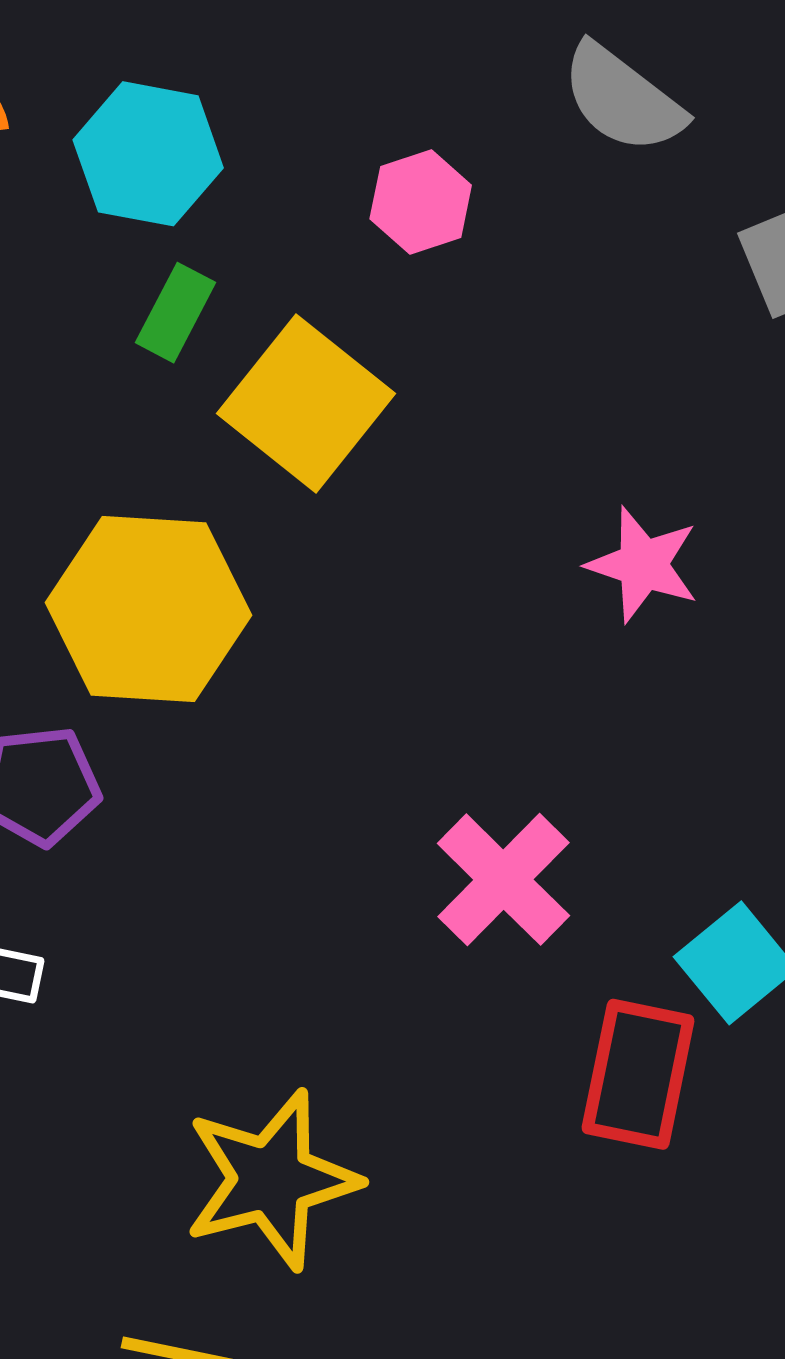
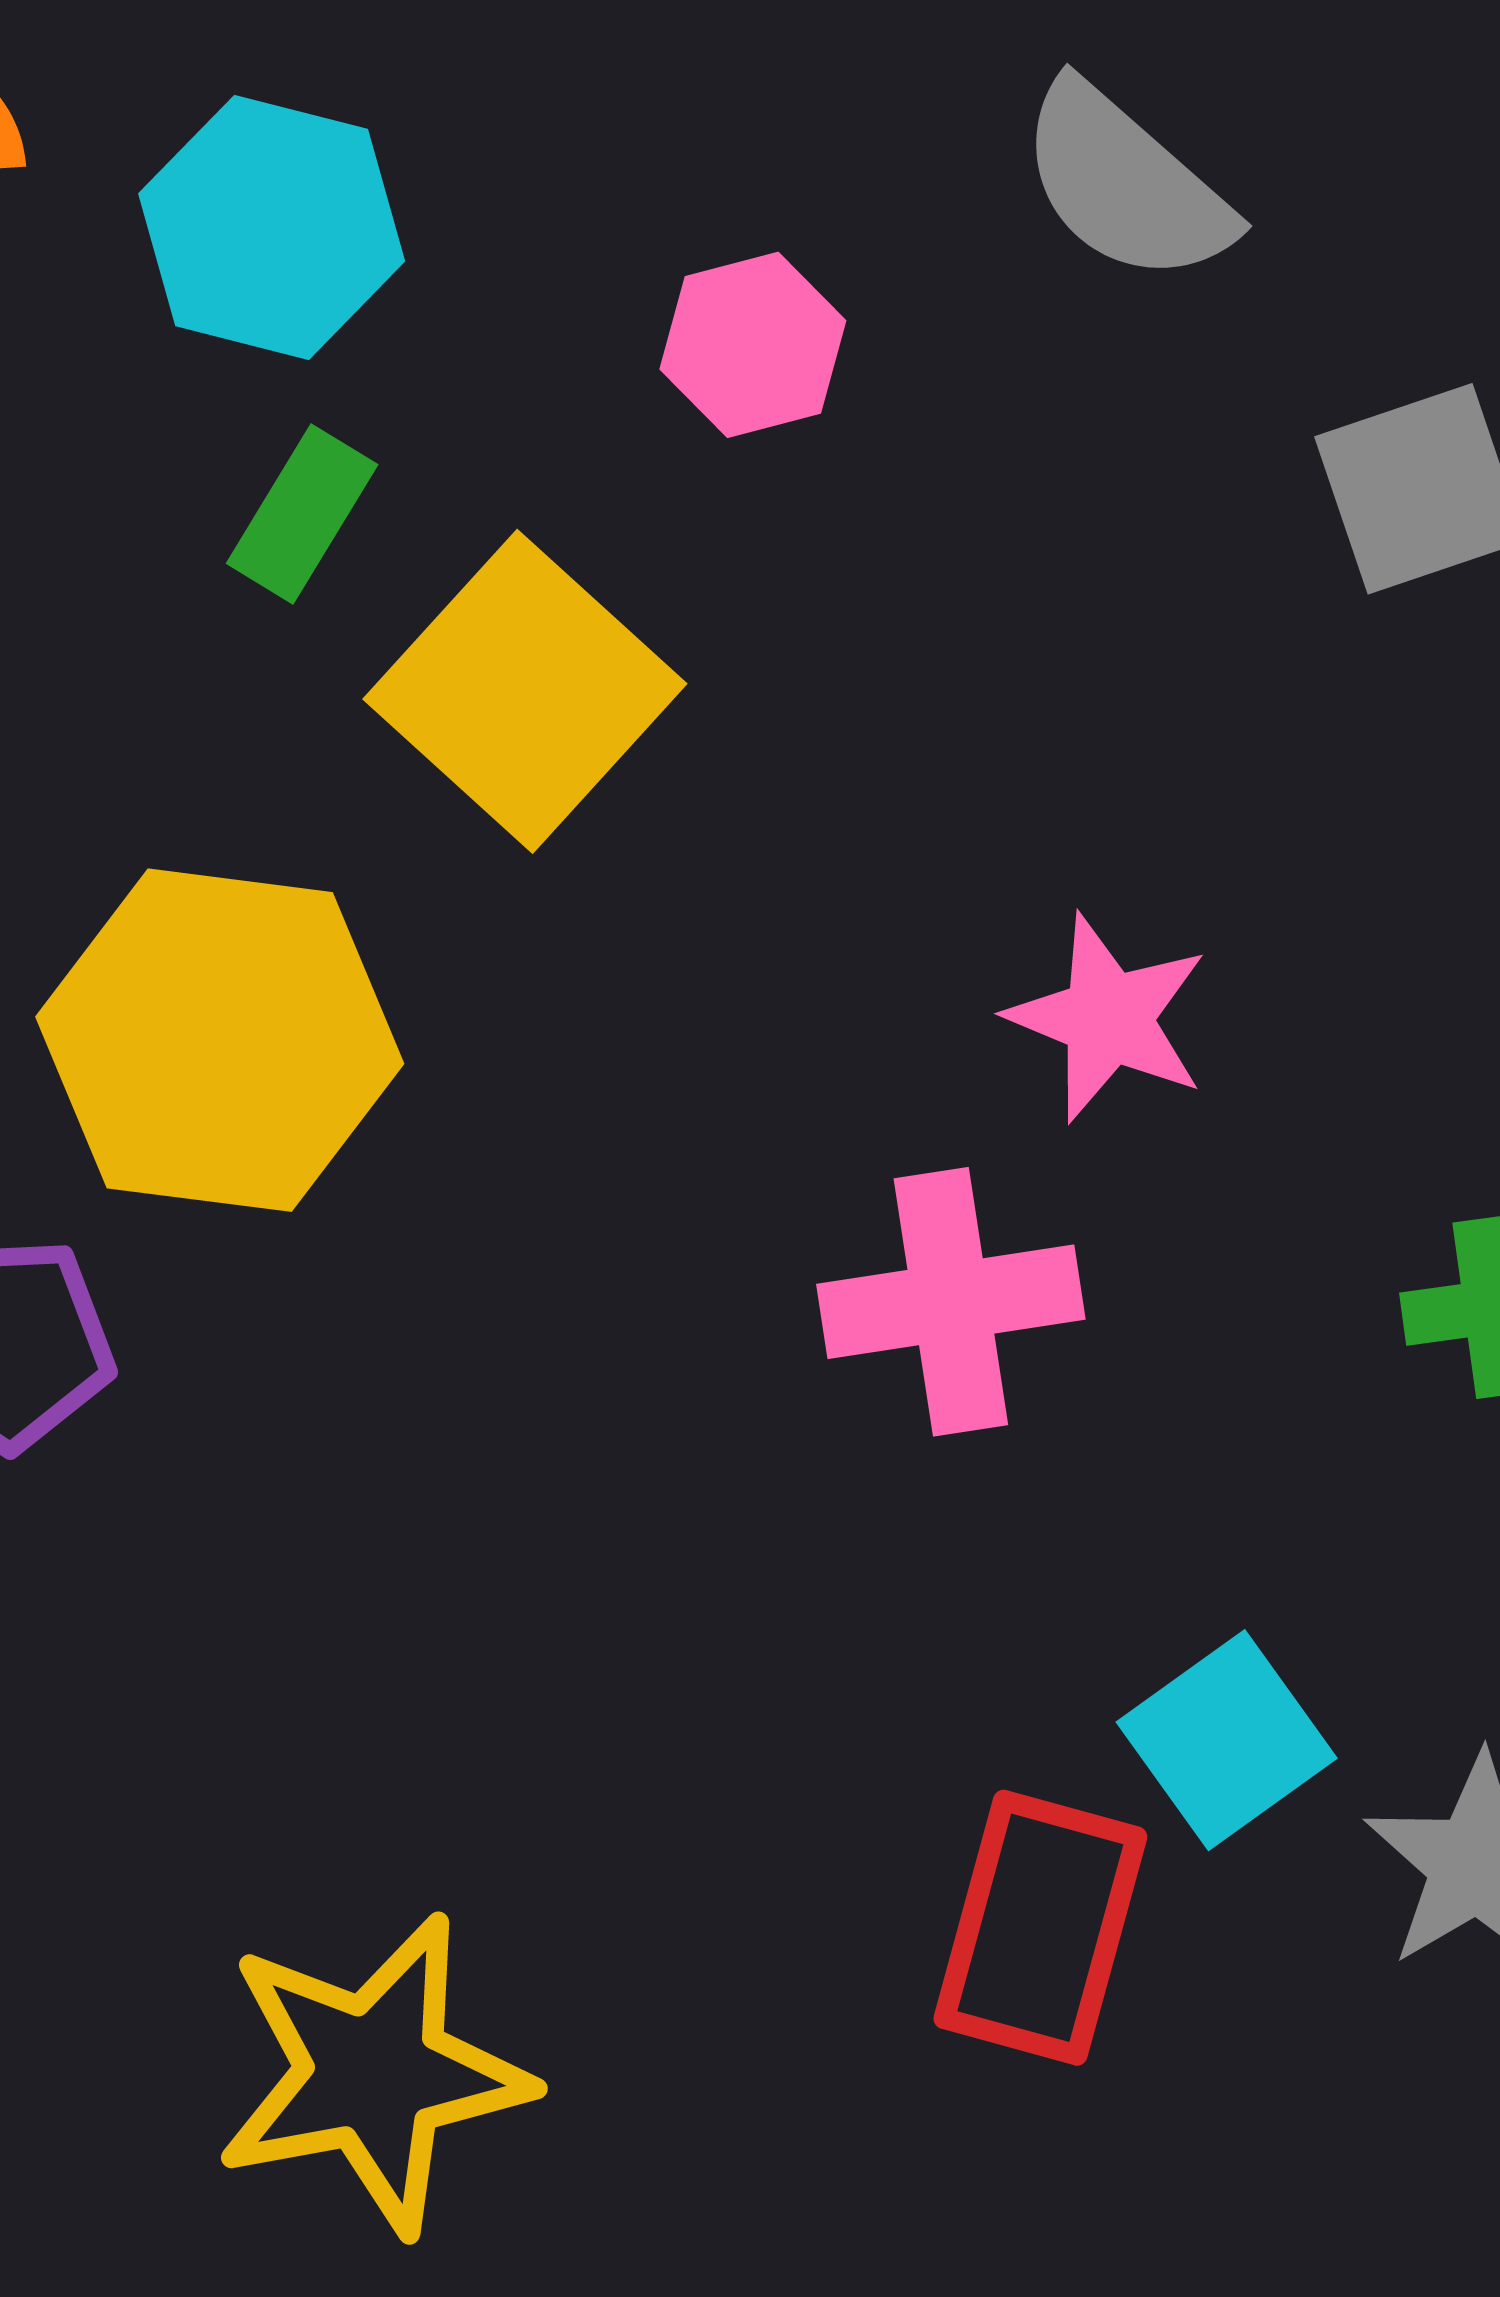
pink cross: (503, 880) -> (951, 1302), moved, turned 33

